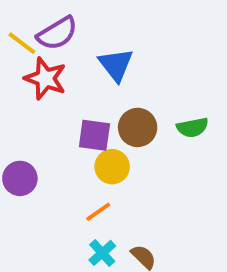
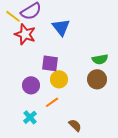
brown circle: (138, 127) -> (97, 79), moved
purple circle: (20, 178) -> (31, 85), moved
cyan cross: (102, 253) -> (30, 117), moved

